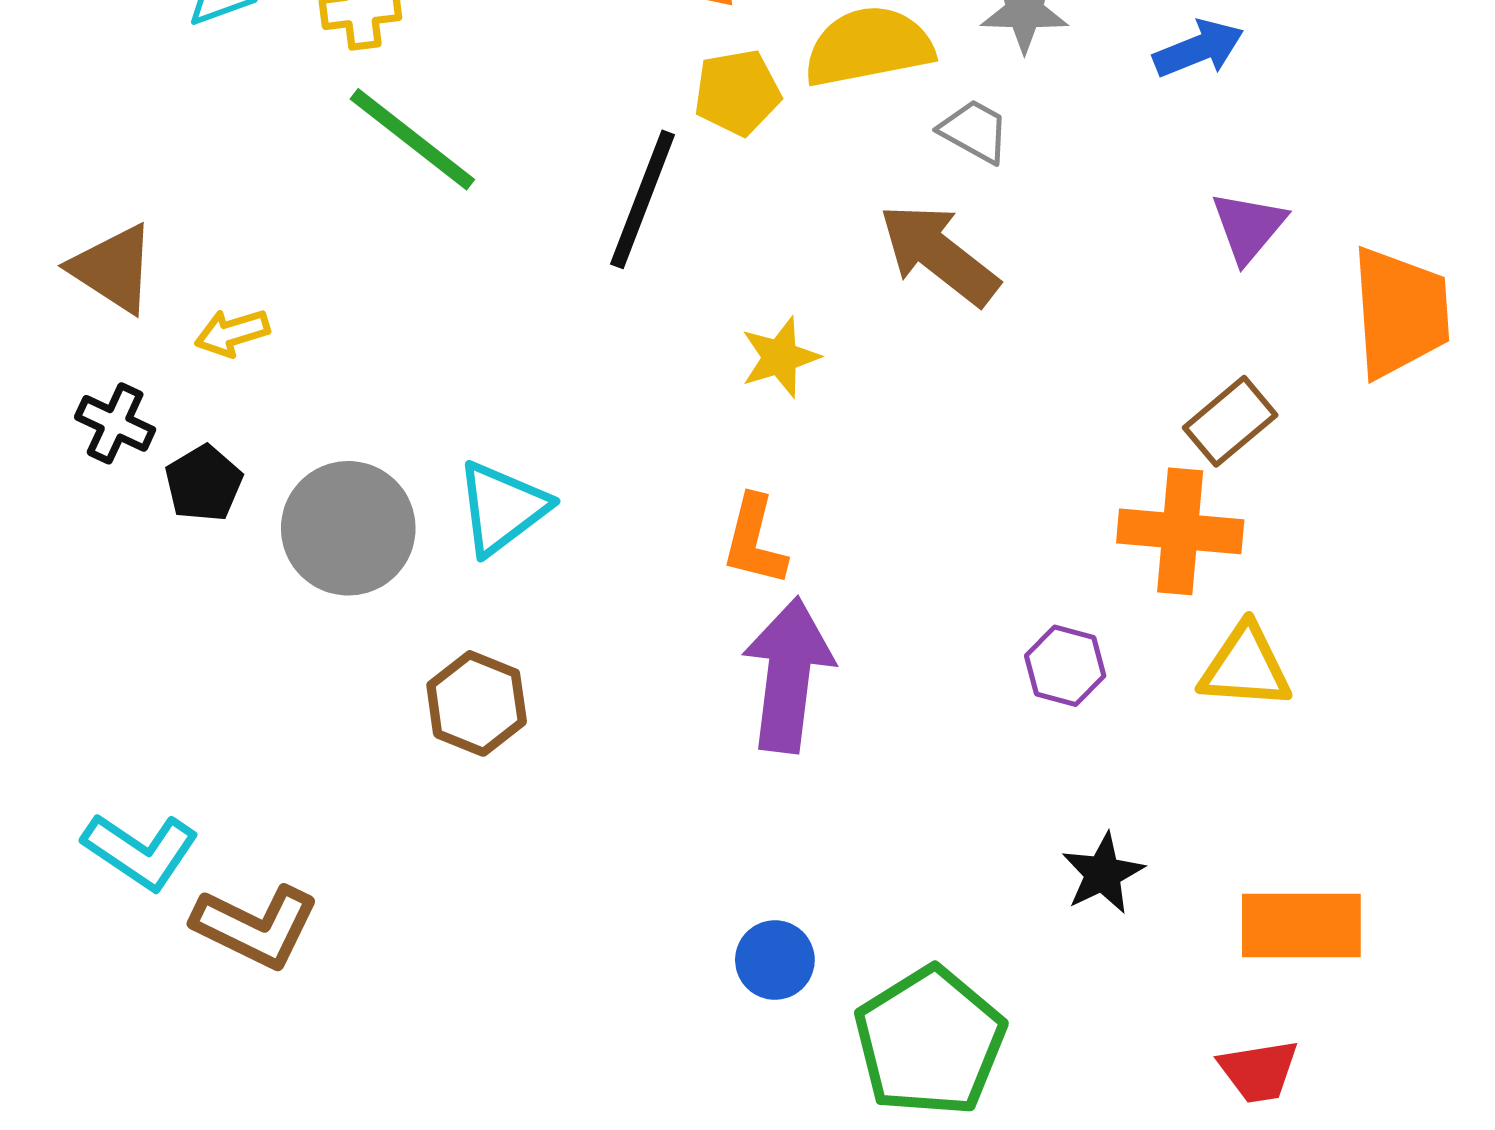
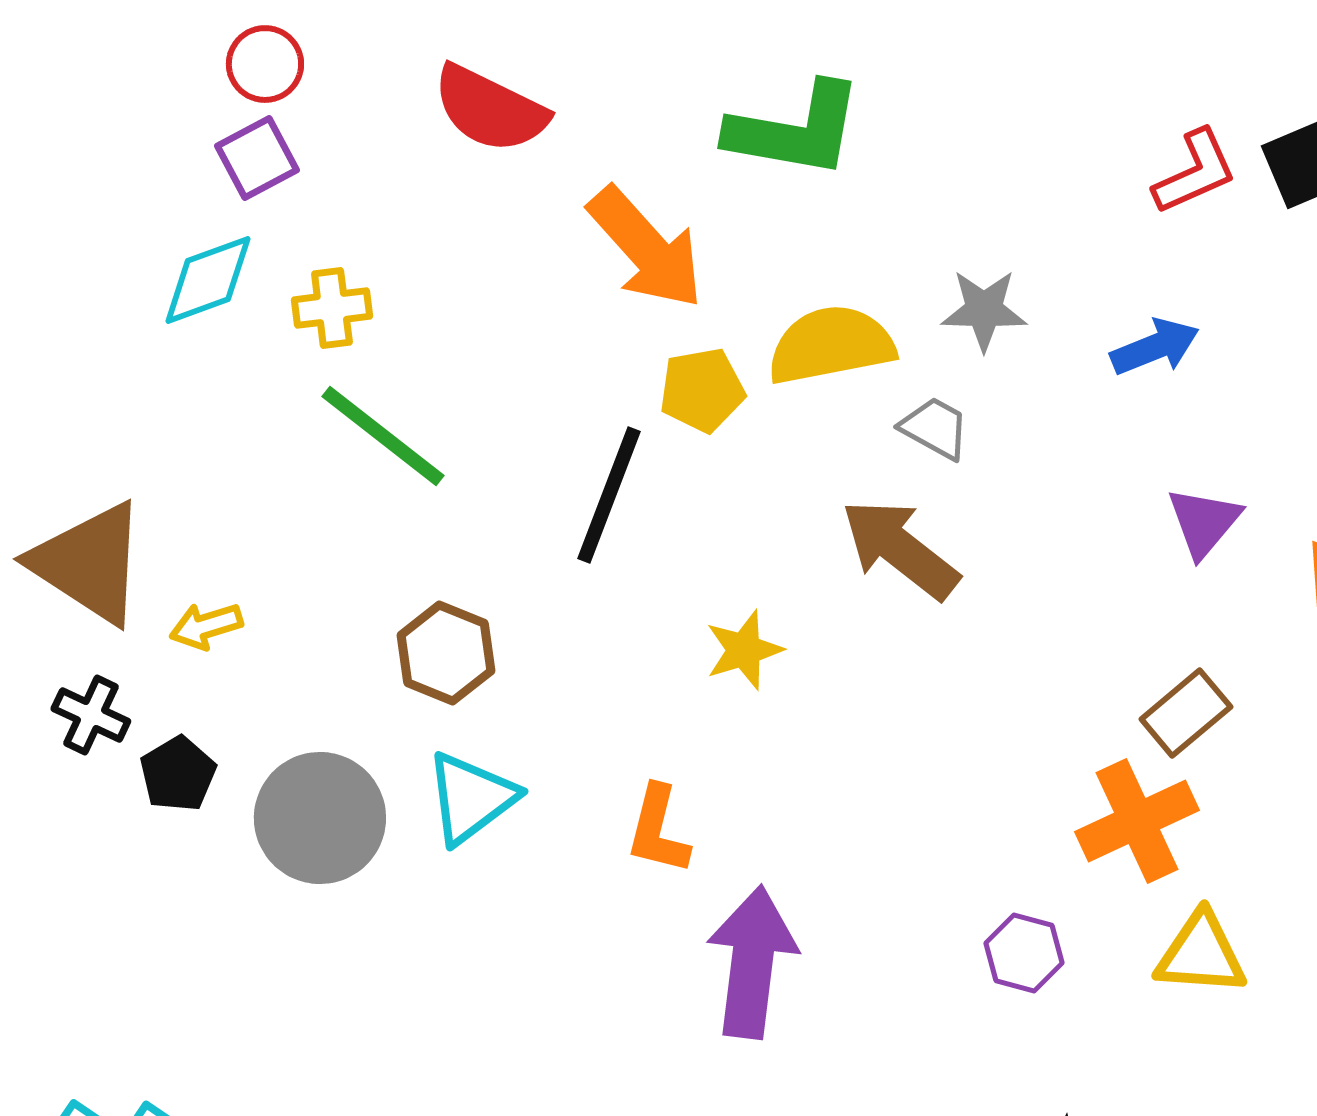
brown triangle: (113, 269) -> (89, 563), size x1.4
orange cross: (1180, 531) -> (1137, 821), turned -30
orange L-shape: (755, 540) -> (658, 830), moved
brown hexagon: (477, 703) -> (446, 653), moved

